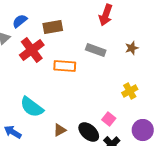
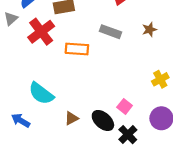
yellow cross: (130, 91) -> (160, 79), moved

